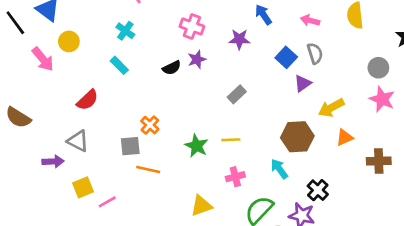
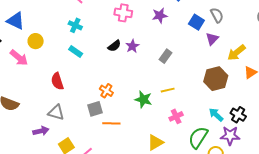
purple star: (197, 59) -> (132, 46), moved
red semicircle: (87, 100) -> (57, 81), turned 126
cyan arrow: (279, 169) -> (216, 115), moved

